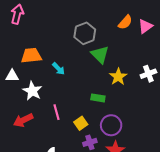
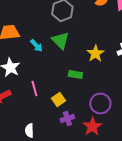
green triangle: (100, 55) -> (60, 40), moved
purple circle: (111, 125) -> (100, 104), moved

